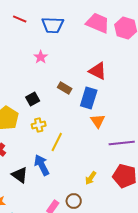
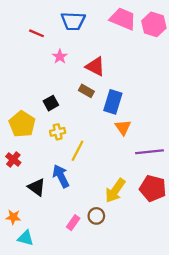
red line: (20, 19) -> (37, 33), moved
red triangle: (98, 71) -> (95, 66), moved
yellow arrow: (91, 178) -> (115, 191), size x1.6

